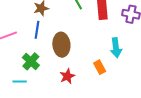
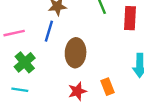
green cross: (31, 61) -> (25, 62), moved
orange rectangle: (100, 67) -> (108, 87), moved

